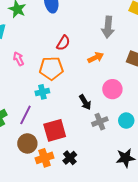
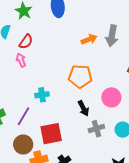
red semicircle: (63, 43) -> (26, 42), moved
orange arrow: (96, 58) -> (89, 39), moved
orange pentagon: (51, 68) -> (80, 76), moved

